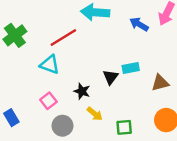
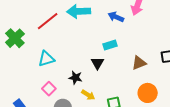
red line: (63, 37) -> (48, 21), moved
cyan triangle: (50, 64) -> (46, 59), turned -30
cyan rectangle: (131, 68) -> (110, 45), moved

